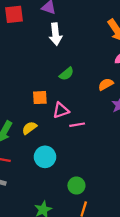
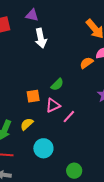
green semicircle: (66, 74) -> (57, 84), moved
orange semicircle: (106, 84) -> (87, 63), moved
pink line: (77, 125) -> (69, 117), turned -32

